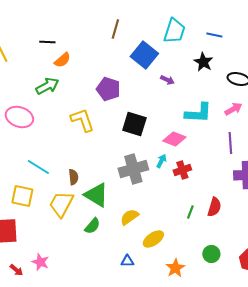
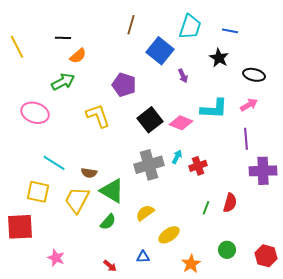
purple arrow: (167, 80) -> (183, 76), turned 40
black square: (134, 124) -> (150, 120), turned 35
pink diamond: (174, 139) -> (181, 123), moved
brown semicircle: (73, 177) -> (89, 173), turned 105
red arrow: (16, 270) -> (110, 266), moved

